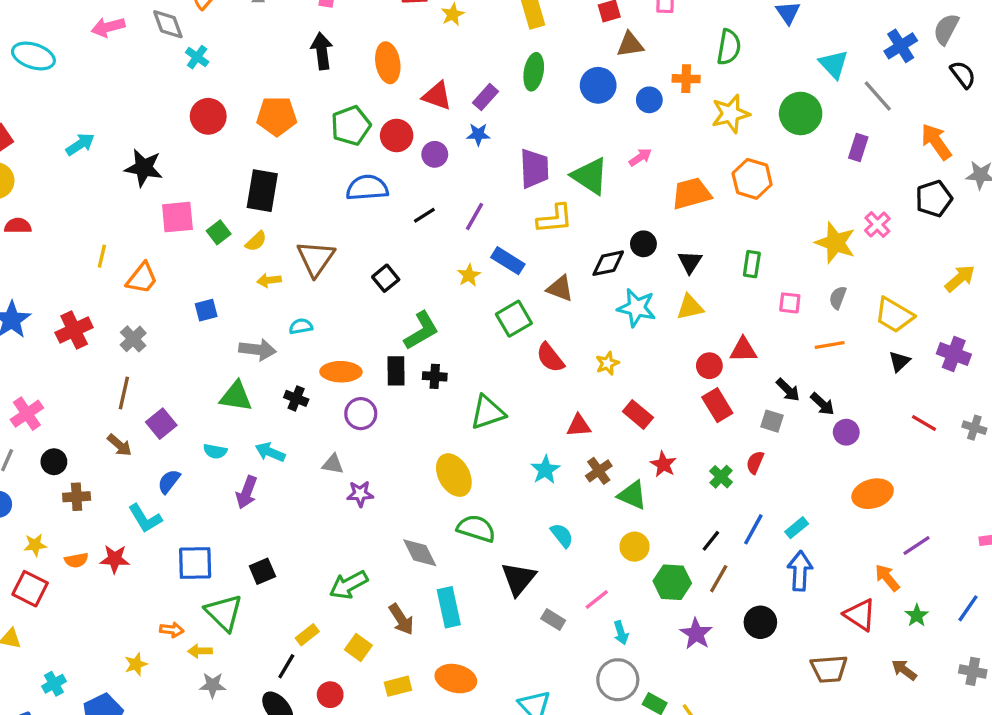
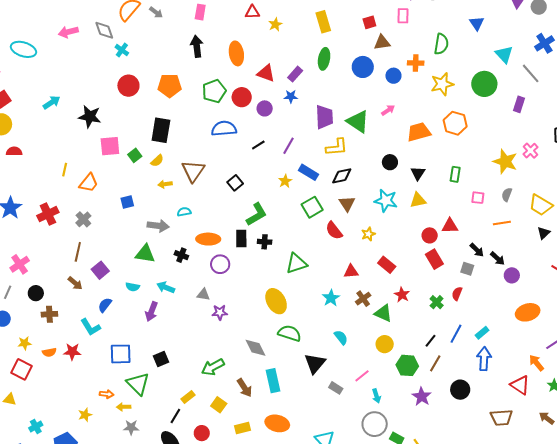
black diamond: (608, 263) -> (342, 176), moved
brown triangle: (560, 288) -> (347, 204), moved, turned 36

